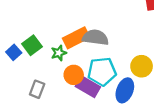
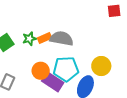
orange rectangle: (76, 38) -> (45, 38), size x0.6
green star: (59, 53) -> (29, 39), moved

